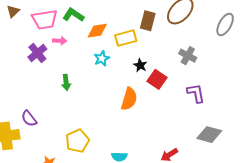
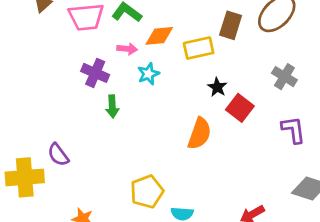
pink arrow: (60, 41) -> (127, 49), moved
purple cross: (37, 53) -> (95, 73), moved, turned -30
cyan star: (102, 58) -> (148, 74), moved
yellow pentagon: (77, 141) -> (147, 192), moved

